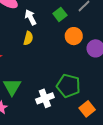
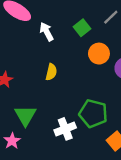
yellow semicircle: (28, 38) -> (51, 72), moved

